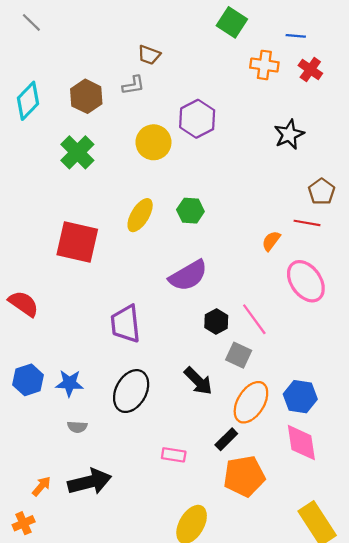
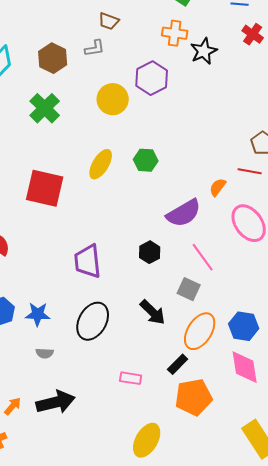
orange cross: (264, 65) -> (175, 33), moved
black star: (289, 134) -> (204, 51), moved
purple semicircle: (188, 276) -> (184, 213), moved
black hexagon: (216, 322) -> (150, 252), moved

